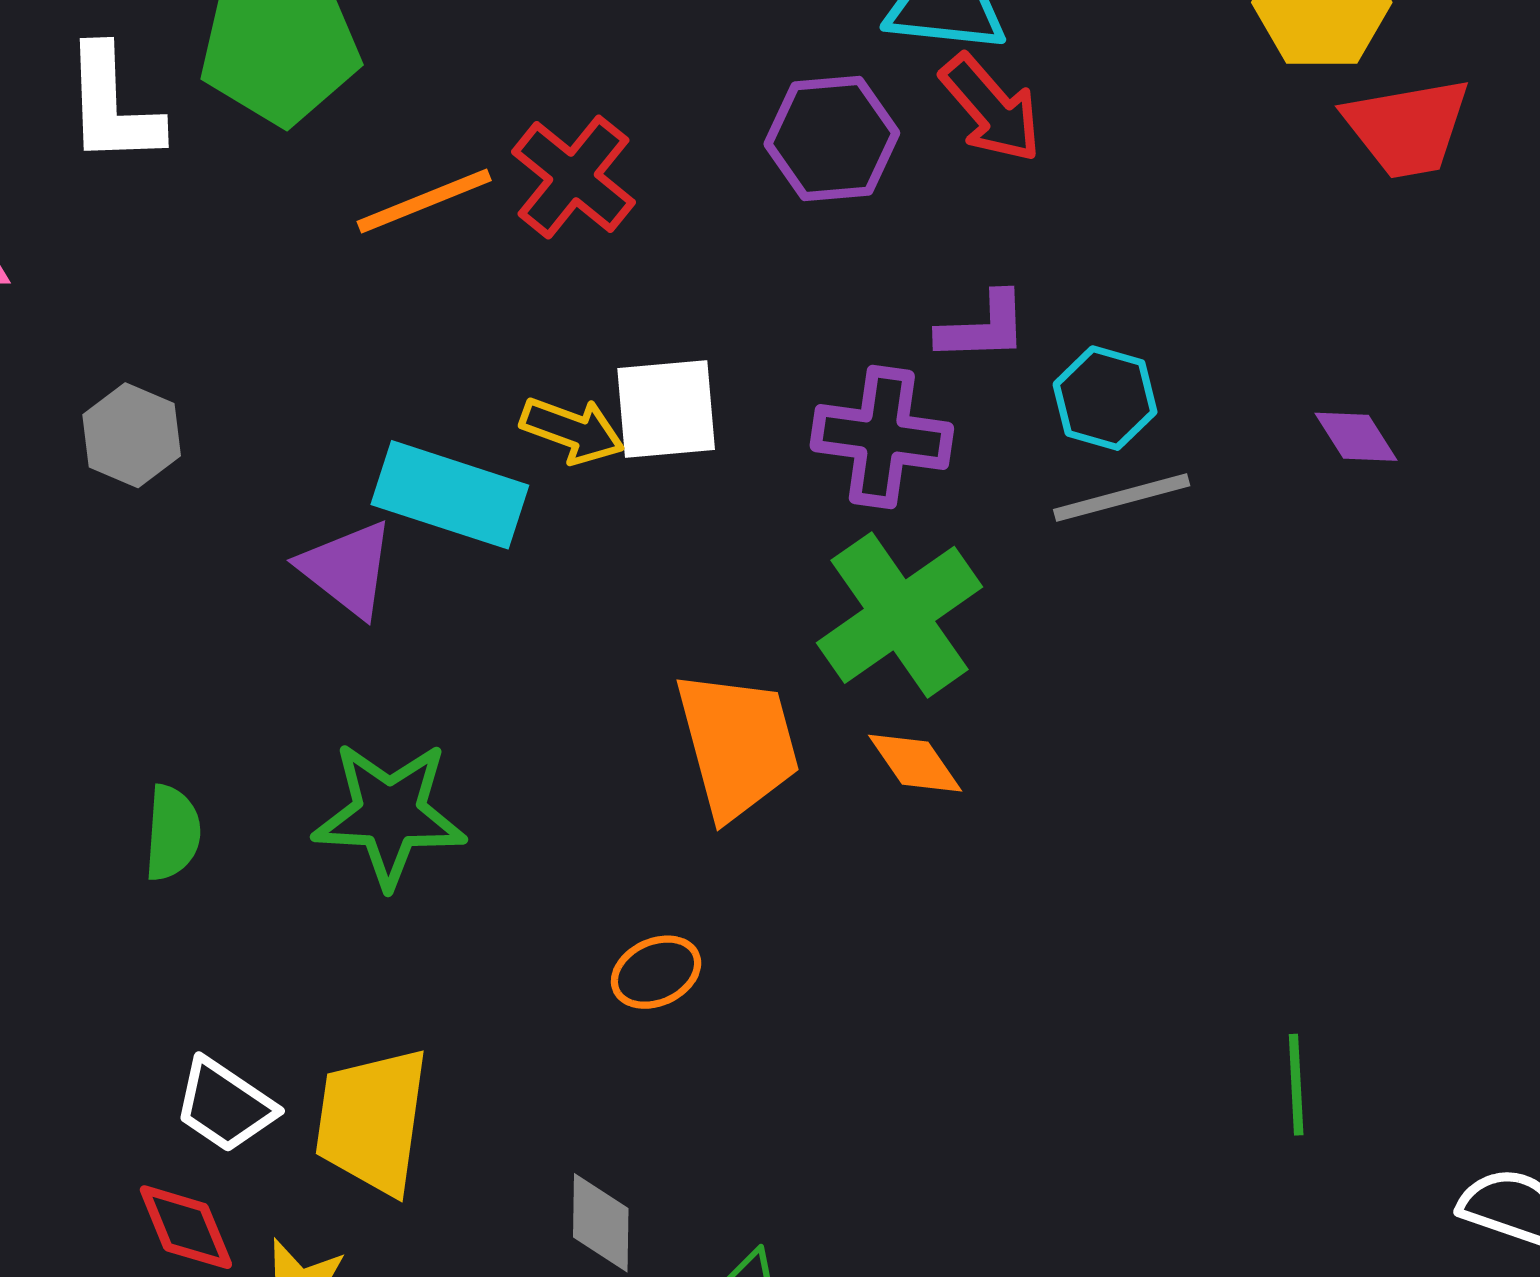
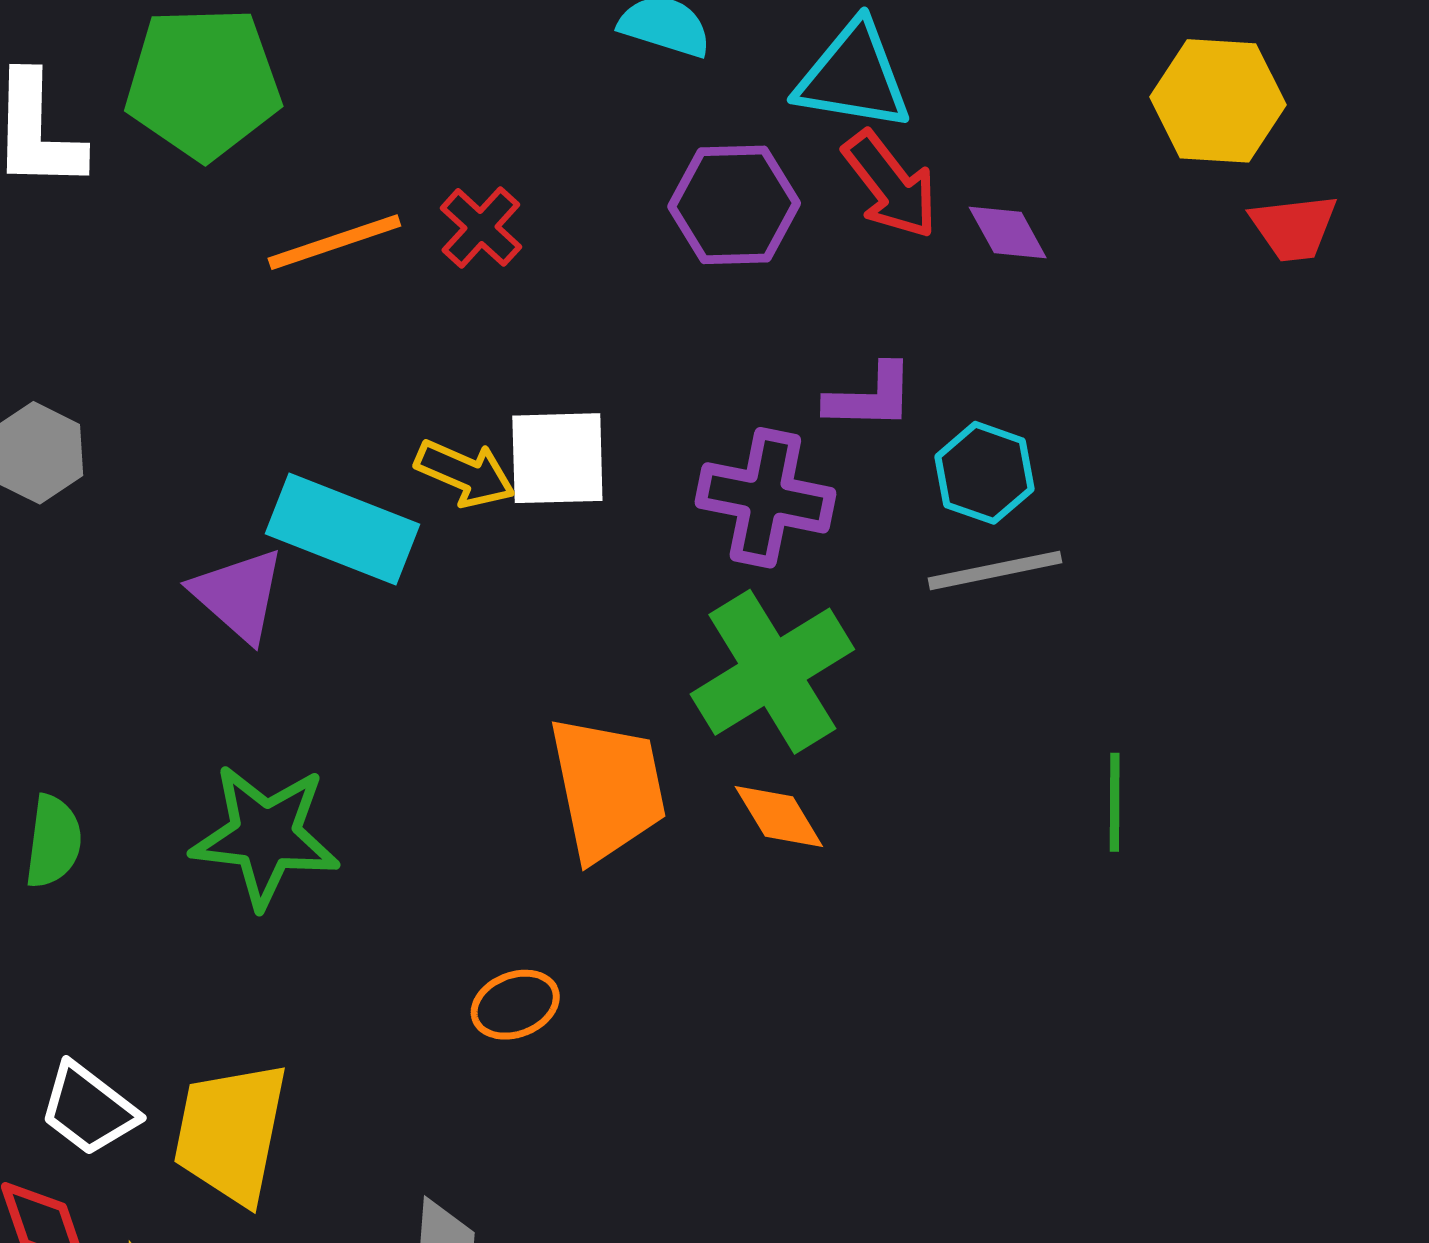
red trapezoid: (1407, 128) -> (1294, 228), size x0.7
red cross: (574, 177) -> (481, 227), size x0.7
purple diamond: (1356, 437) -> (1008, 233), moved
green line: (1296, 1085) -> (1115, 802), moved

